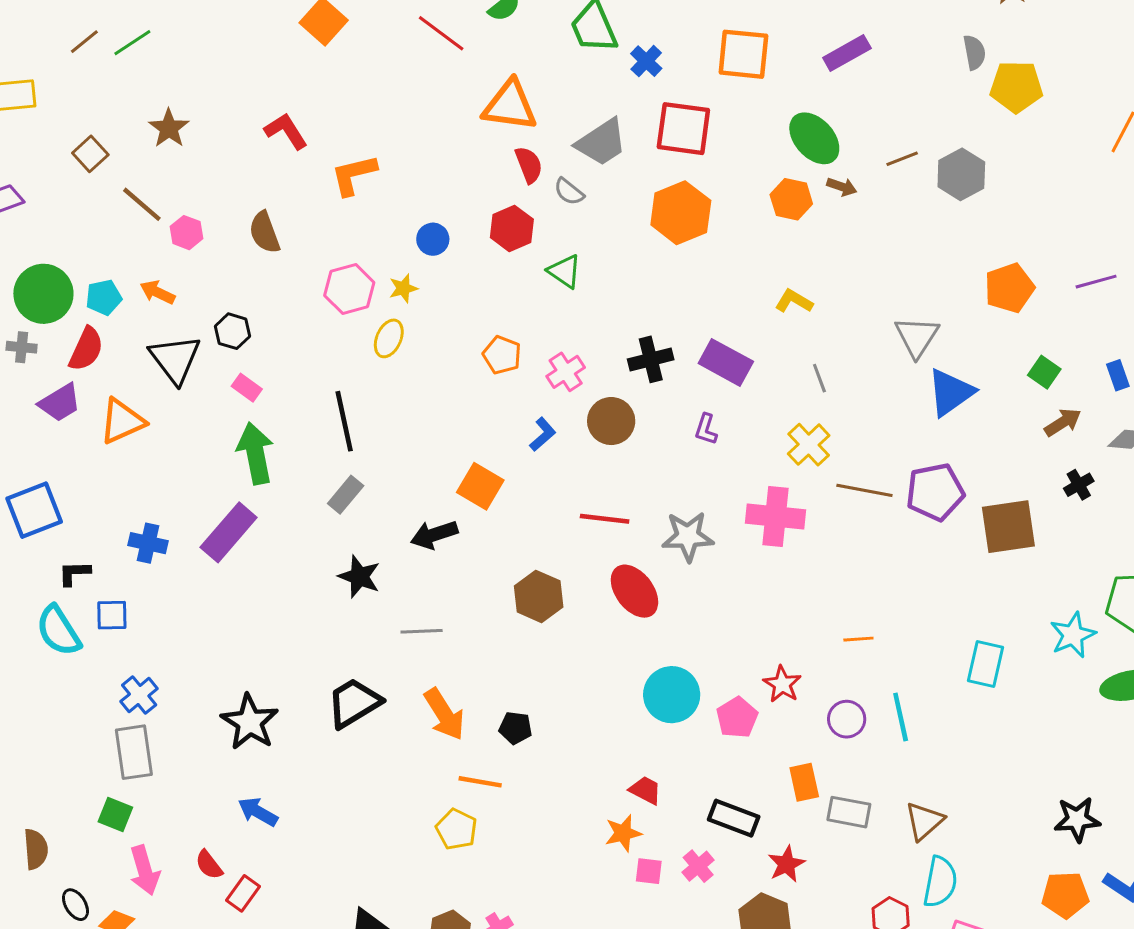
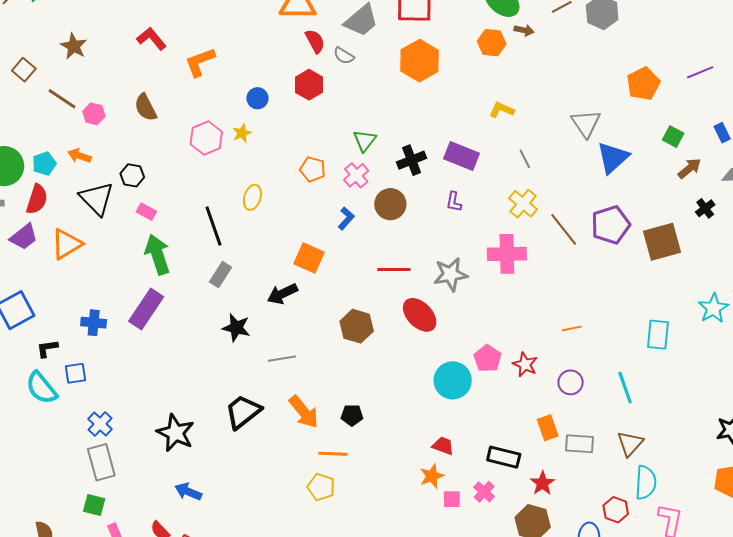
green triangle: (565, 271) -> (365, 140), moved, turned 40
yellow ellipse: (389, 338) -> (252, 197), moved
brown line: (864, 490) -> (564, 229), turned 48
cyan line: (901, 717) -> (625, 388), moved
pink pentagon: (737, 718) -> (488, 358), moved

